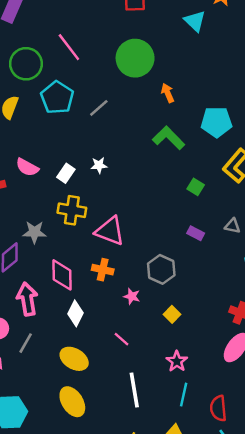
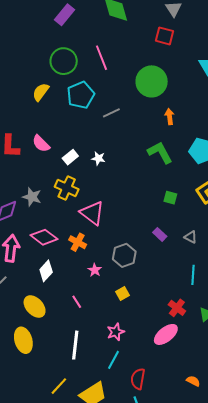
green square: (196, 187) -> (170, 198), turned -32
pink diamond: (62, 275) -> (44, 237), turned -68

